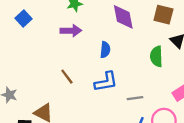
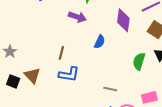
brown line: (67, 77) -> (61, 53), turned 32
blue L-shape: (106, 82) -> (69, 74), moved

